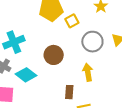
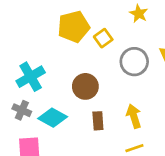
yellow arrow: (88, 72) -> (134, 116), moved
brown rectangle: (69, 92) -> (98, 121), moved

